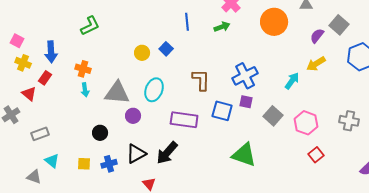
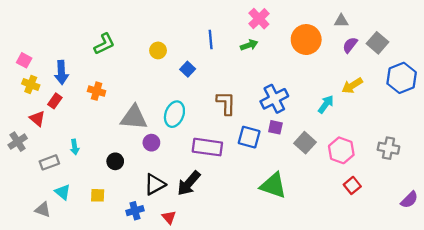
purple semicircle: (317, 36) -> (350, 45), moved
yellow circle: (142, 53) -> (158, 50), moved
cyan arrow: (85, 90) -> (75, 147), moved
blue cross: (109, 164) -> (135, 211), moved

